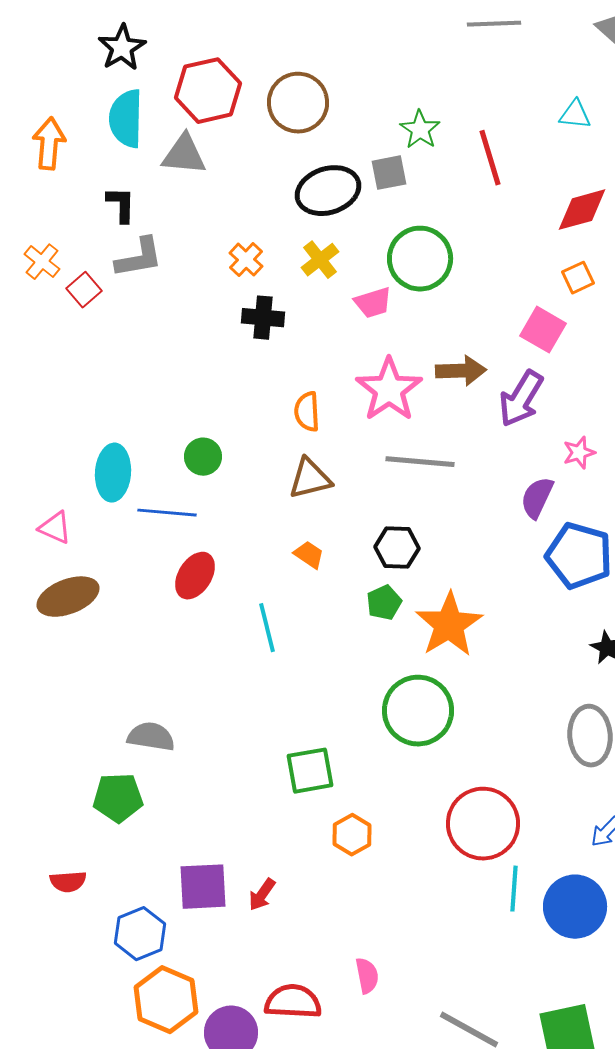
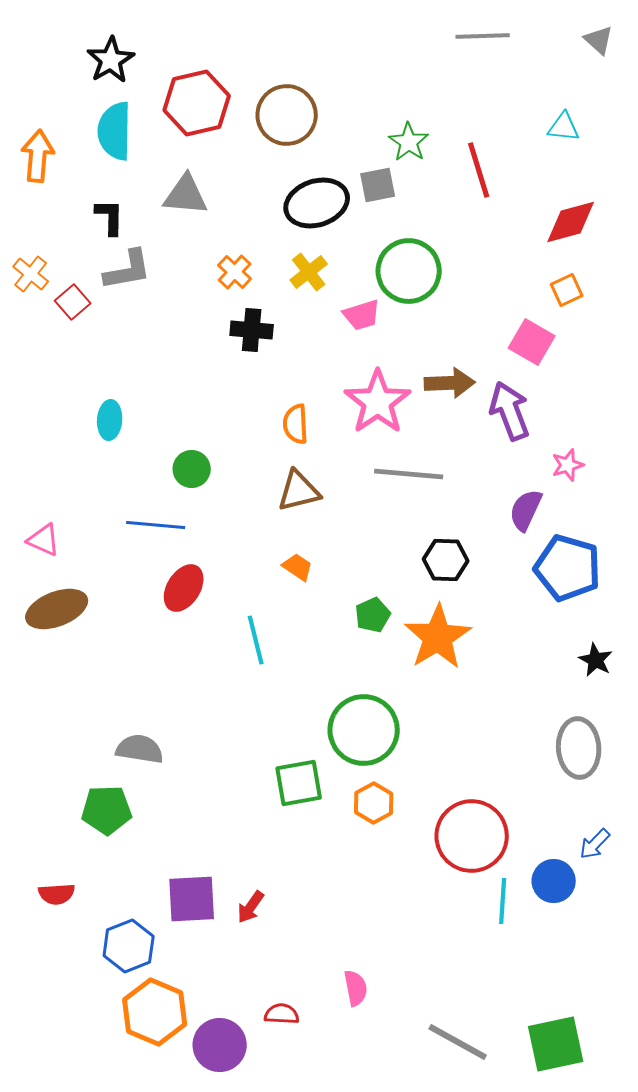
gray triangle: (184, 155) -> (186, 195), moved
purple arrow: (521, 399) -> (510, 411), turned 128
cyan ellipse: (113, 473) -> (110, 420), moved, size x0.7
black hexagon: (397, 548) -> (446, 560), moved
green circle: (418, 711) -> (364, 730), moved
orange hexagon: (352, 835) -> (374, 803), moved
blue circle: (575, 907) -> (554, 881), moved, size x0.7
red semicircle: (293, 1002) -> (282, 1014), size x0.6

